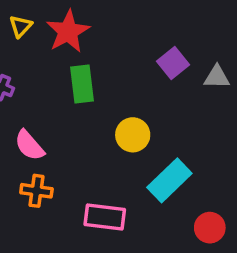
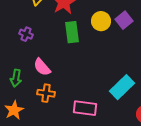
yellow circle: (133, 135) -> (101, 21), moved

